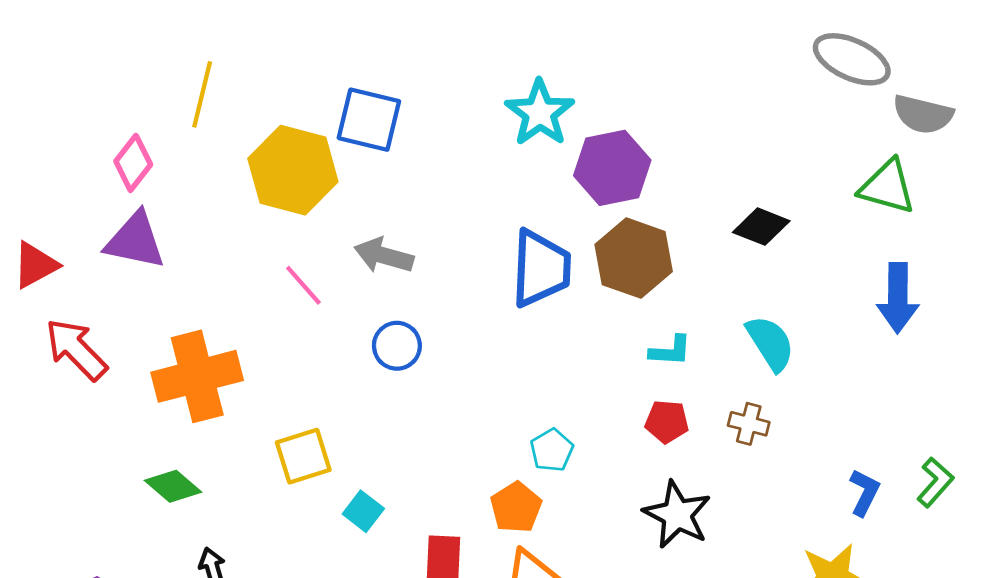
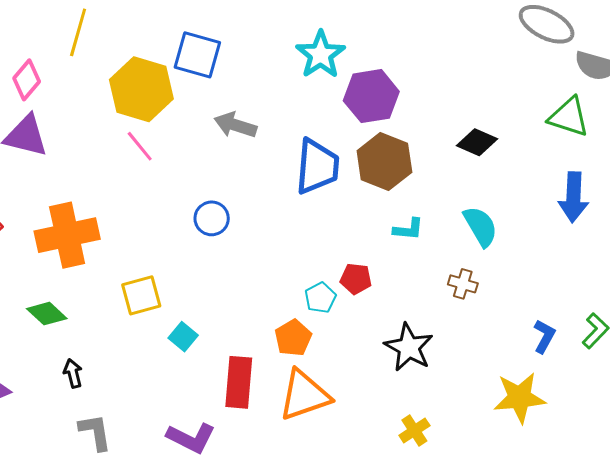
gray arrow: (384, 256) -> (235, 125), moved
pink line: (303, 285) -> (140, 146), moved
red pentagon: (667, 422) -> (356, 279), moved

